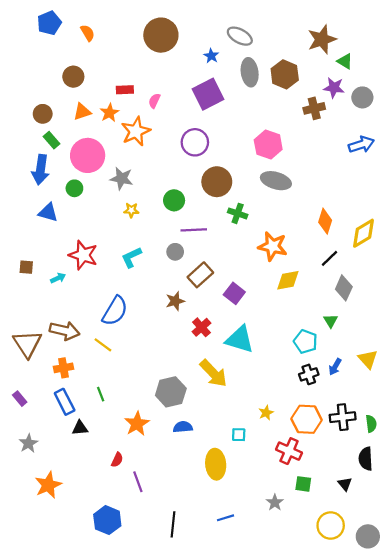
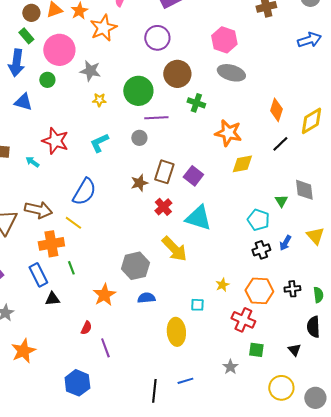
brown circle: (43, 114) -> (31, 13), moved
green circle: (174, 200) -> (138, 91), size x1.5
brown rectangle: (200, 275) -> (164, 172), moved, turned -30
cyan arrow: (58, 278) -> (32, 162), turned -120
gray diamond: (344, 288) -> (304, 190), moved, turned -30
orange cross: (63, 368) -> (51, 244), moved, size x1.4
black cross: (343, 417) -> (292, 289), size x0.7
black line: (173, 524) -> (154, 391), moved

